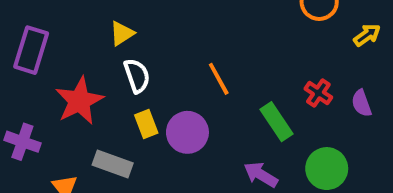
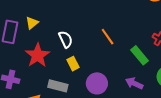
yellow triangle: (122, 33) -> (32, 23), moved
purple circle: (187, 132) -> (97, 83), moved

